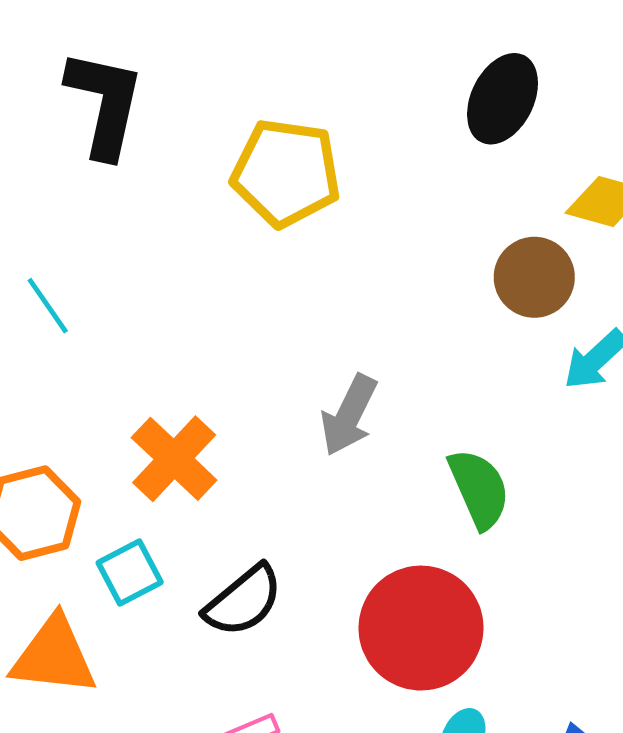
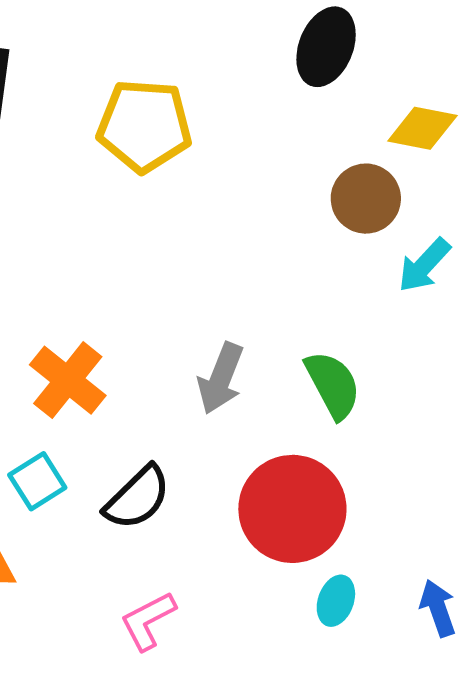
gray arrow: (349, 415) -> (221, 378), moved

